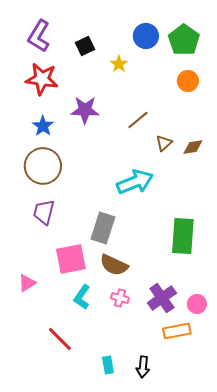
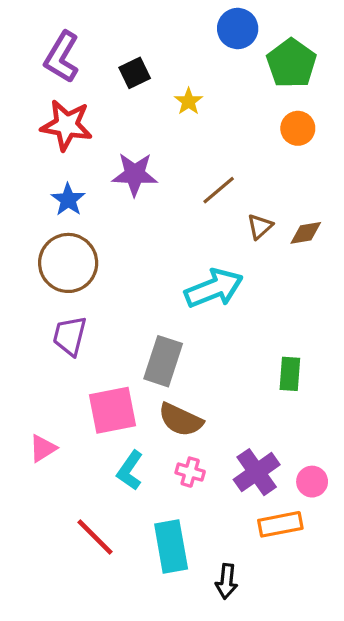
blue circle: (146, 36) -> (238, 29), moved
green rectangle: (183, 236) -> (290, 374), size x0.6
cyan rectangle: (108, 365) -> (171, 547), moved, size x1.8

